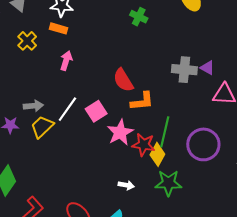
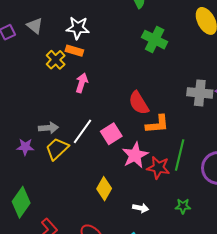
green cross: (139, 17) -> (155, 40), size x1.4
yellow cross: (27, 41) -> (56, 60), moved
yellow diamond: (157, 154) -> (104, 189), moved
green star: (168, 183) -> (183, 206), size x0.6

